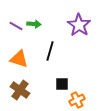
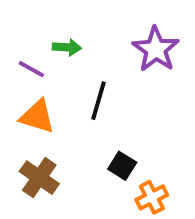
purple line: (16, 26) -> (31, 69), moved
black square: (62, 84) -> (122, 166), turned 32

